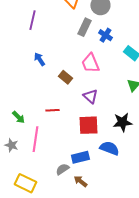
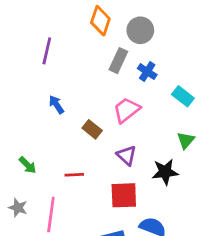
pink trapezoid: (90, 63) -> (127, 110), turned 75
green arrow: (18, 117) -> (28, 165), moved
black star: (122, 122) -> (165, 172), moved
gray star: (11, 145) -> (18, 208), moved

